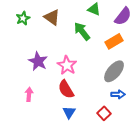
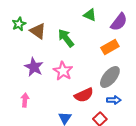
brown triangle: (52, 17) -> (38, 31), moved
green arrow: (82, 31) -> (66, 38), moved
red semicircle: (66, 89) -> (84, 95), moved, turned -84

